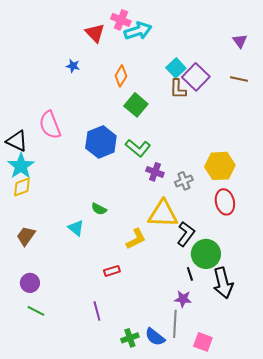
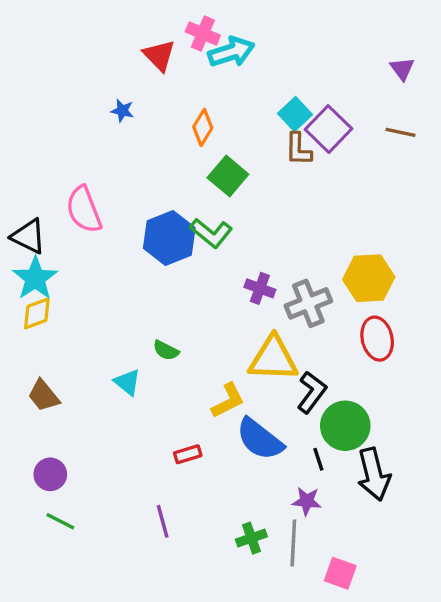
green L-shape: (138, 148) -> (211, 233), moved
gray cross: (184, 181) -> (308, 303), size x1.5
brown trapezoid: (26, 236) -> (44, 396), turned -75
blue semicircle: (155, 337) -> (260, 439), moved, size x1.4
green cross: (130, 338) -> (251, 538), moved

